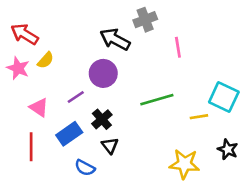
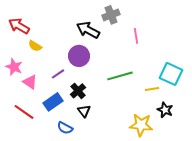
yellow semicircle: (46, 60) -> (35, 46), turned 80
pink star: (18, 68) -> (14, 67), moved
red line: (31, 147) -> (24, 112), turned -55
black star: (228, 149) -> (165, 110), moved

